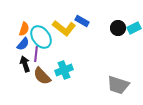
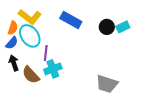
blue rectangle: (82, 21) -> (71, 20), size x1.5
yellow L-shape: (64, 28) -> (30, 17), moved
purple line: (36, 54) -> (46, 53), moved

